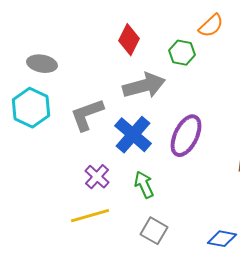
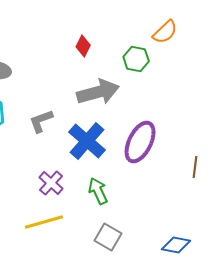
red diamond: (129, 40) -> (83, 46), size x0.7
gray L-shape: (87, 115) -> (41, 121), size x0.7

